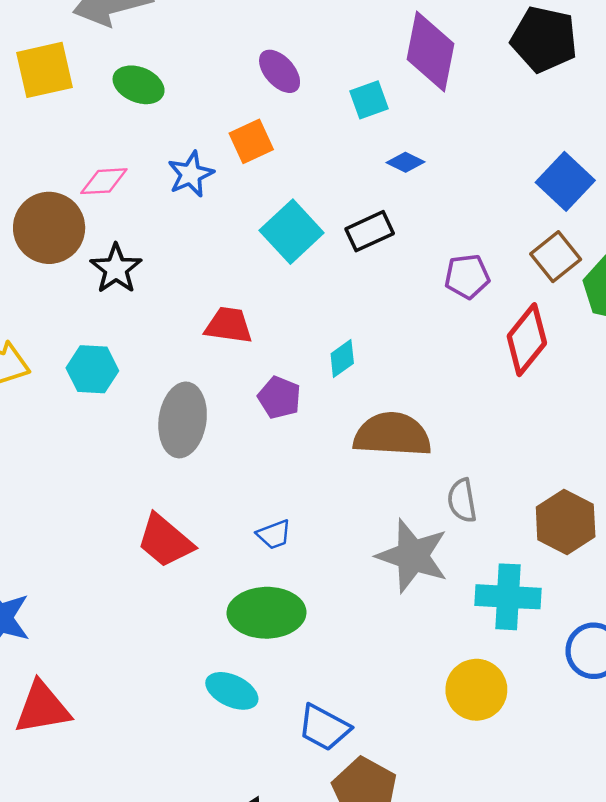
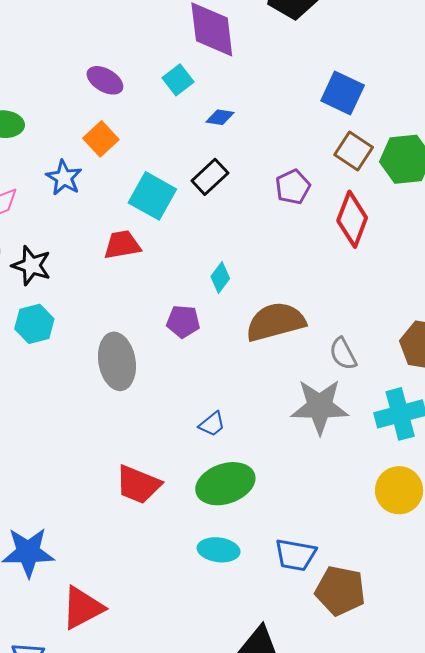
red trapezoid: (229, 325) -> (122, 245), moved
cyan hexagon: (92, 369) -> (34, 324), moved
red trapezoid: (165, 541) -> (138, 485), moved

